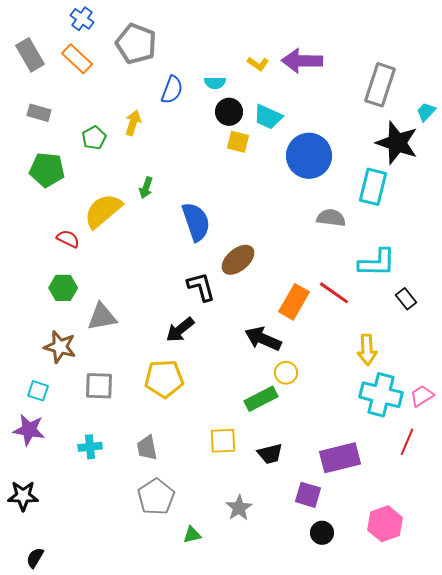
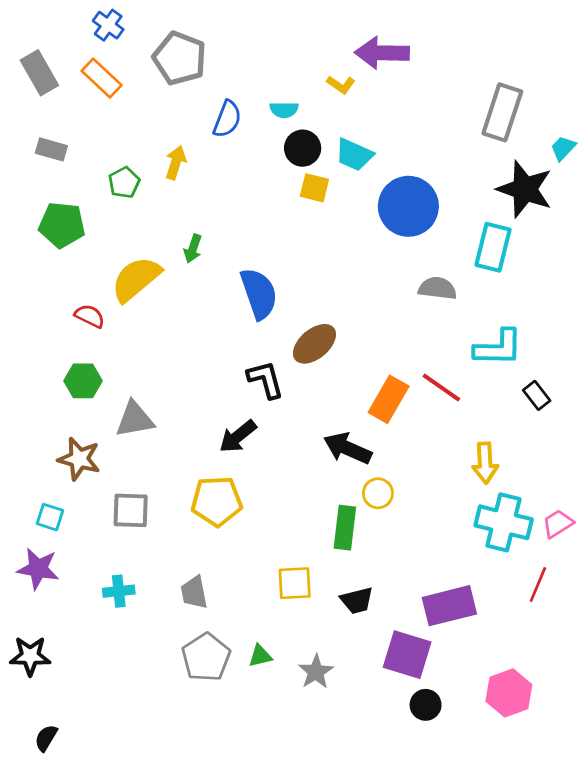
purple arrow: (302, 61) -> (382, 53), moved
green rectangle: (261, 399) -> (345, 528), turned -56
purple square: (308, 495) -> (407, 655), size x1.4
green triangle: (192, 535) -> (260, 656), moved

